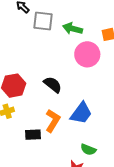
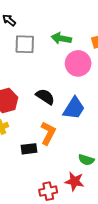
gray square: (43, 21) -> (25, 44), moved
blue trapezoid: (81, 113) -> (74, 108), moved

